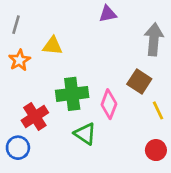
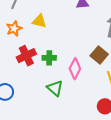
green cross: (72, 94) -> (49, 58), size x0.6
red cross: (35, 117) -> (26, 56), moved

